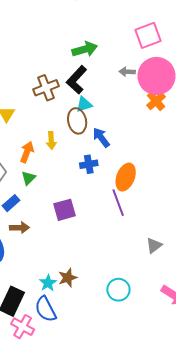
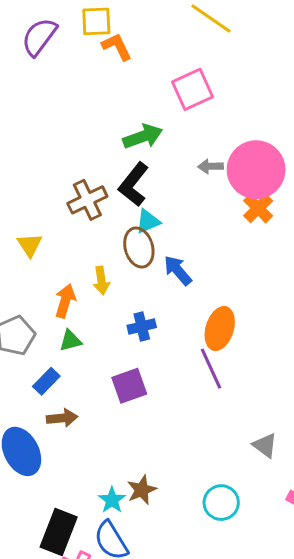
pink square: (148, 35) -> (192, 89), moved
blue cross: (89, 164) -> (142, 326), moved
green triangle: (28, 178) -> (70, 341), turned 35
gray triangle: (154, 245) -> (265, 445), moved, turned -42

